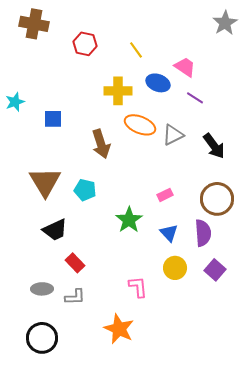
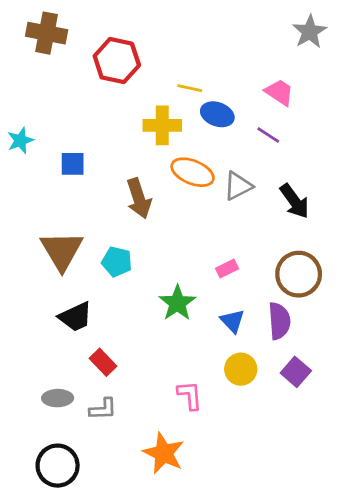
red hexagon: (85, 44) -> (117, 61), size x1.4
yellow line: (136, 50) -> (190, 88), moved, turned -42
pink trapezoid: (185, 67) -> (279, 92), moved

